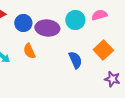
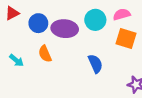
orange square: (103, 50) -> (126, 38), moved, turned -30

